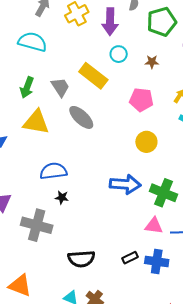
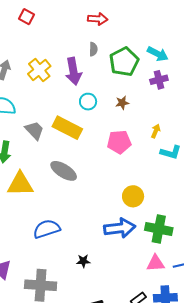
gray trapezoid: (60, 87) -> (34, 130), moved
yellow circle: (146, 142) -> (133, 196), moved
black star: (62, 197) -> (83, 261), moved

